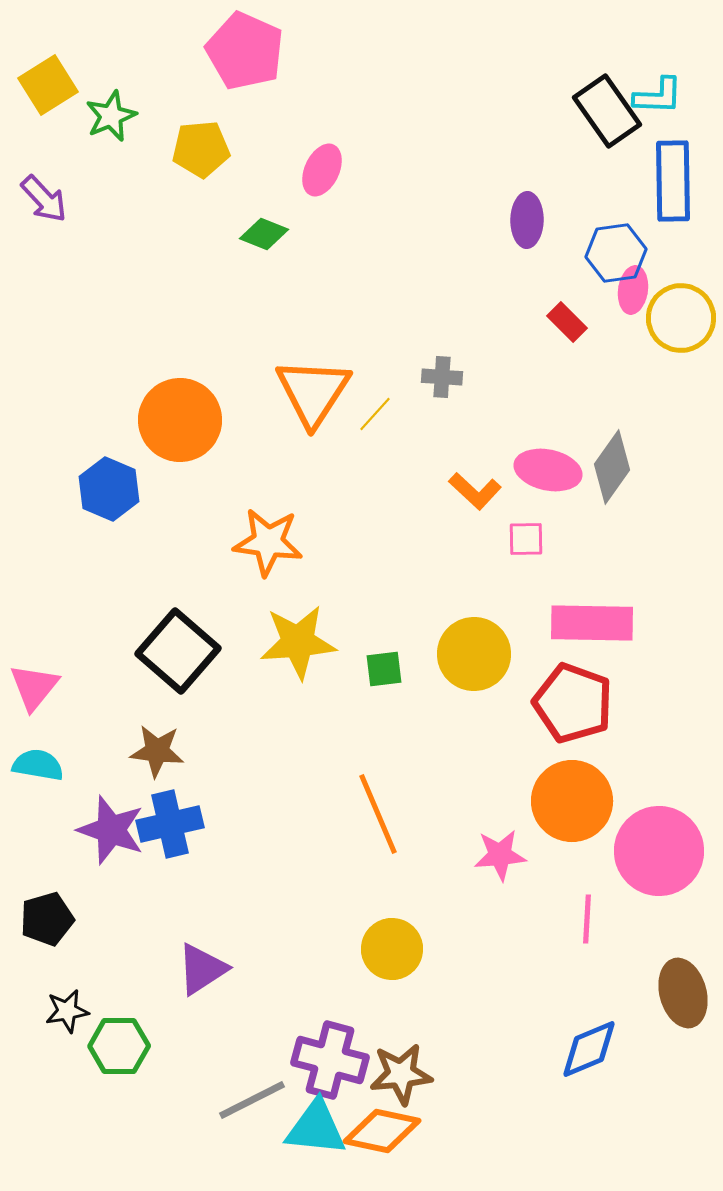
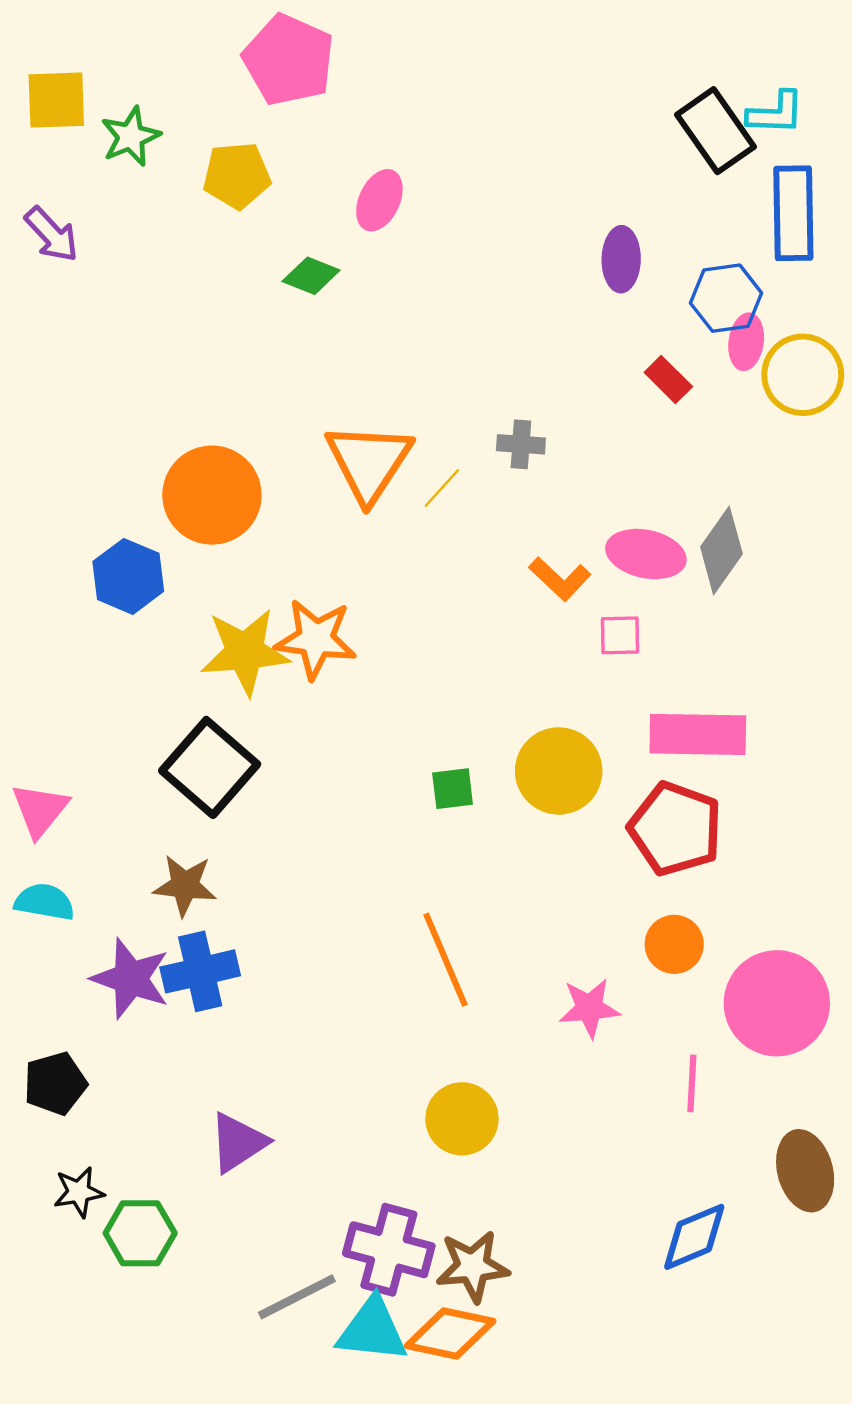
yellow square: (48, 85) -> (56, 100), turned 30
yellow star: (298, 642) -> (245, 652), moved
orange circle: (572, 801) -> (674, 944), size x0.6

